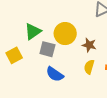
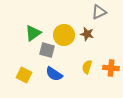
brown star: (89, 45) -> (87, 34), moved
yellow square: (14, 55) -> (24, 75), moved, turned -35

